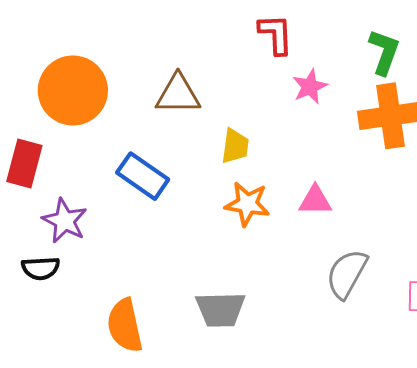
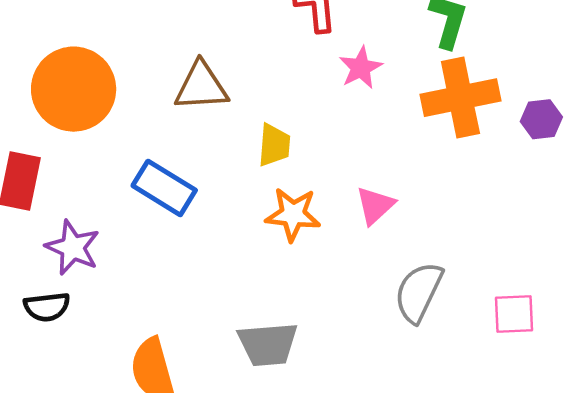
pink triangle: (315, 200) -> (375, 205), turned -39

